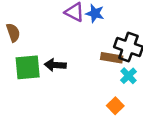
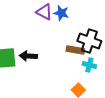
cyan cross: (128, 76) -> (89, 65), turned -32

